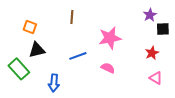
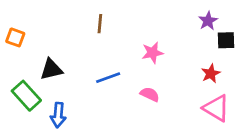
orange square: (30, 27) -> (15, 37), moved
pink star: (110, 38) -> (153, 53), size x0.7
pink triangle: (156, 78) -> (216, 108), size x1.5
blue arrow: (54, 83) -> (58, 115), moved

